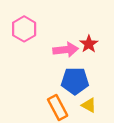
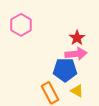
pink arrow: (66, 50) -> (76, 54), moved

